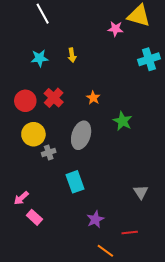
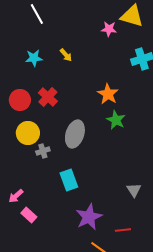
yellow arrow: (72, 55) -> (66, 55), turned -32
orange star: (93, 98) -> (108, 94), moved, size x1.5
purple star: (95, 219) -> (89, 217), size x1.5

